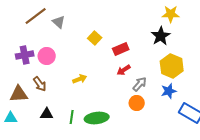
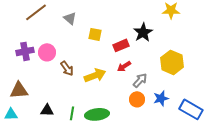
gray triangle: (59, 22) -> (70, 18), moved
black star: (161, 36) -> (143, 32), moved
yellow square: (95, 38) -> (95, 34), turned -32
yellow arrow: (80, 79) -> (95, 75), moved, size x1.5
brown arrow: (40, 84) -> (67, 68), moved
blue star: (169, 91) -> (161, 98), moved

